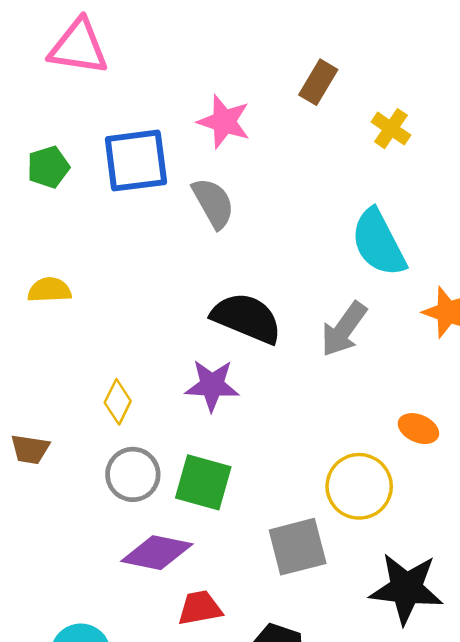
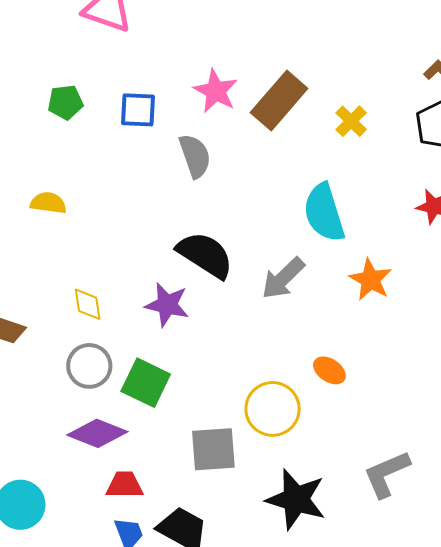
brown rectangle: (318, 82) -> (279, 101), moved, size x1.6
blue square: (136, 161) -> (138, 110), size x0.7
yellow diamond: (118, 402) -> (88, 304), turned -45

